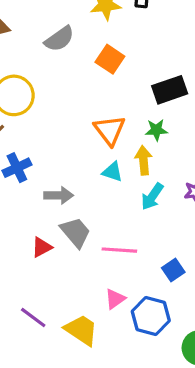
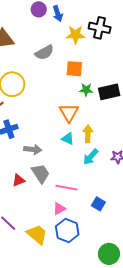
orange square: (110, 59) -> (74, 69), turned -36
green star: (156, 130) -> (86, 90), moved
blue square: (173, 270) -> (98, 204), turned -32
pink triangle: (115, 299) -> (59, 209), moved
blue hexagon: (151, 316) -> (67, 231), moved

